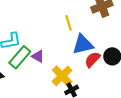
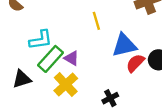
yellow line: (68, 23) -> (96, 21), moved
yellow cross: (62, 76) -> (66, 84), moved

